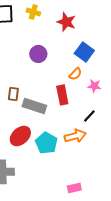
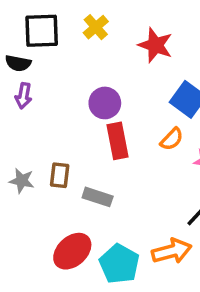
yellow cross: (33, 12) -> (96, 27), turned 32
red rectangle: (62, 95) -> (117, 141), moved
gray rectangle: (34, 106) -> (98, 197), size x0.7

